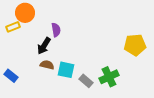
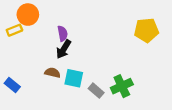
yellow pentagon: (135, 45) -> (146, 30), moved
black arrow: (44, 46) -> (64, 49), moved

